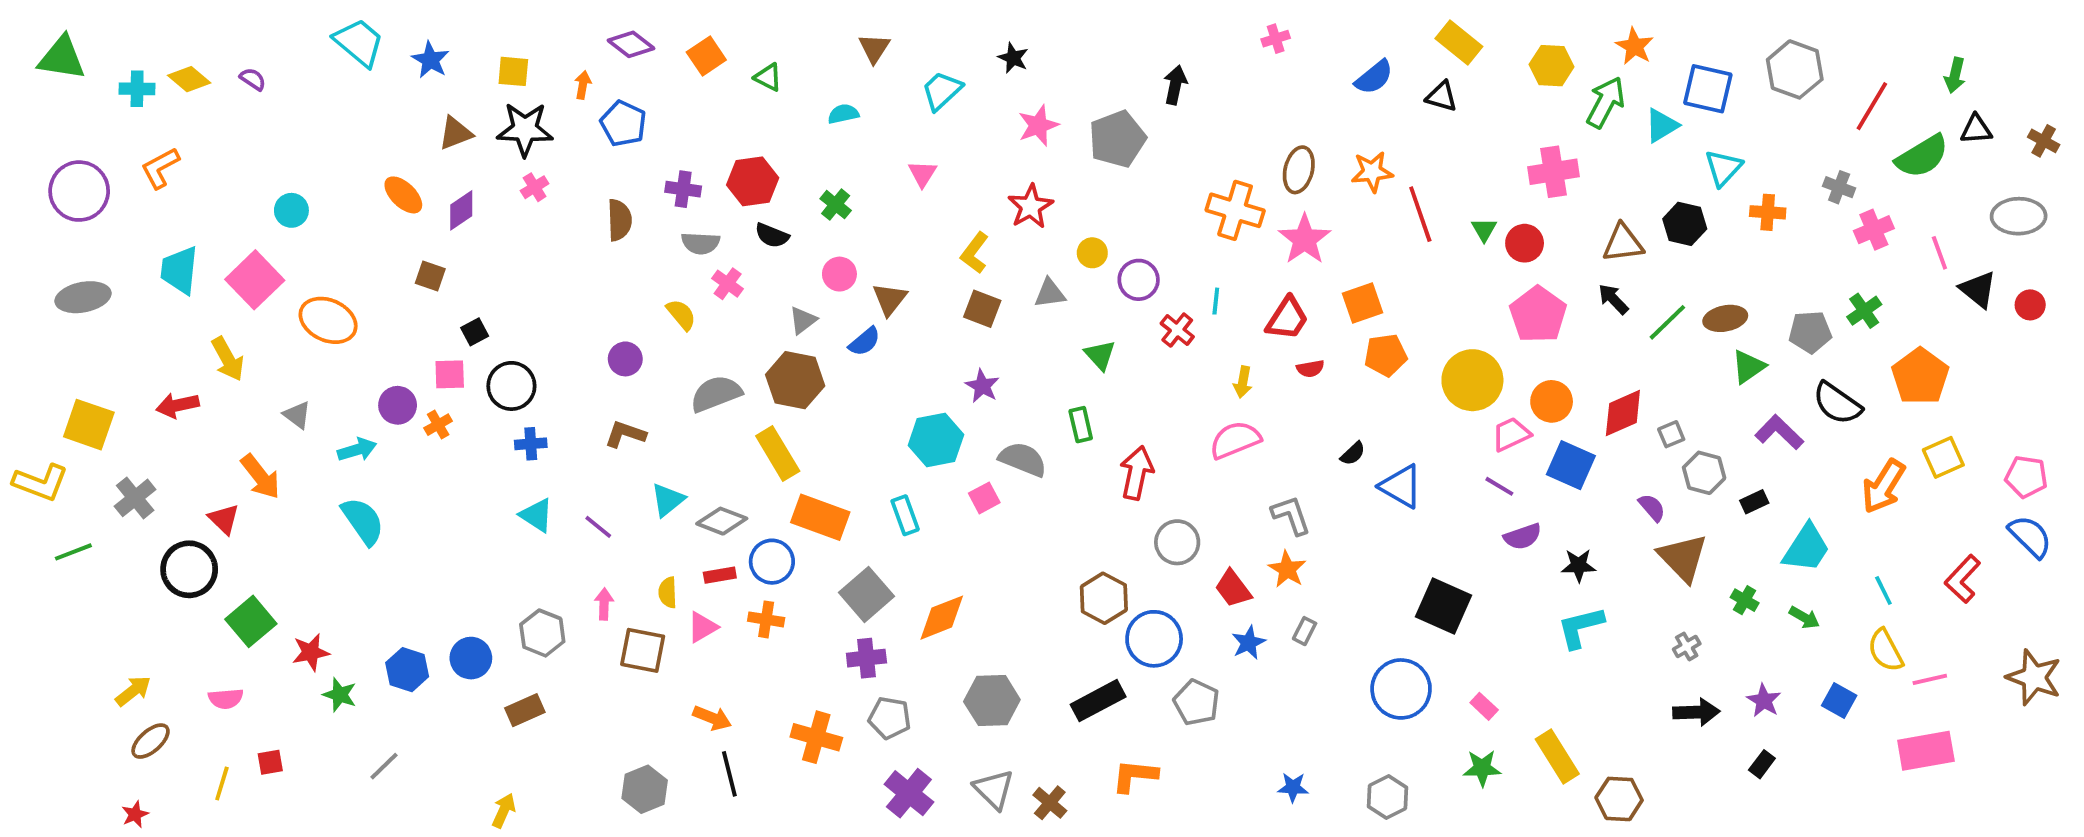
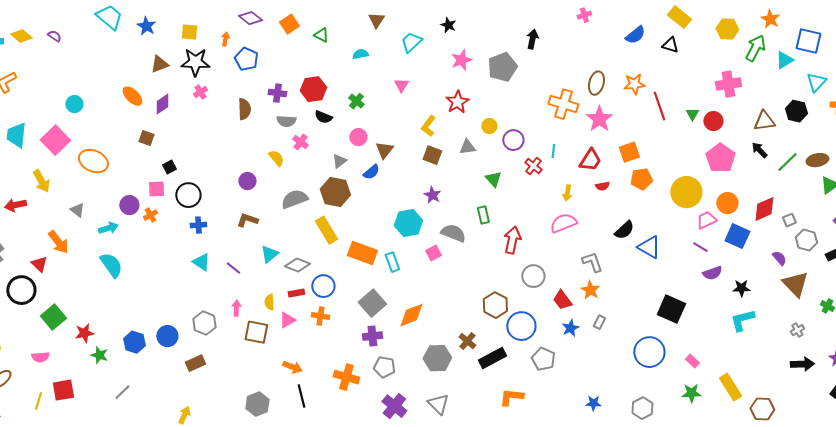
black semicircle: (1353, 454) -> (624, 230), size x1.5
orange rectangle: (820, 517) -> (362, 253), moved
red square: (270, 762) -> (63, 390), size x1.6
brown cross: (1050, 803) -> (467, 341), moved

